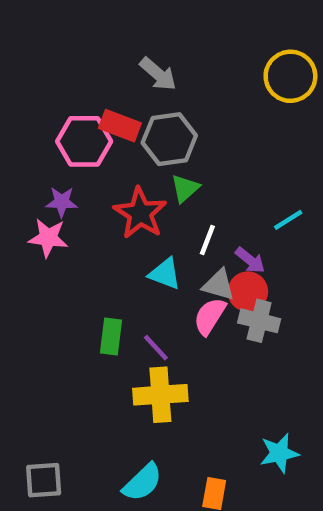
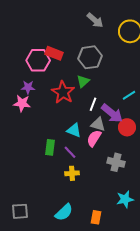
gray arrow: (158, 74) -> (95, 20), moved
gray hexagon: (169, 139) -> (90, 57), moved
purple arrow: (250, 260) -> (112, 113), size x1.6
cyan triangle: (165, 274) -> (74, 130), moved
red circle: (248, 292) -> (127, 127), moved
gray cross: (259, 321) -> (116, 162), moved
yellow cross: (160, 395) -> (72, 173), size x0.6

